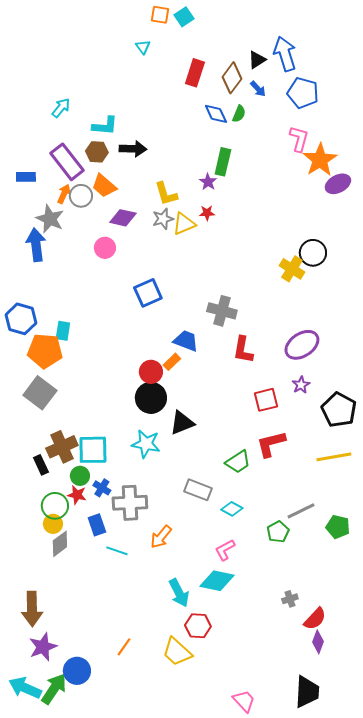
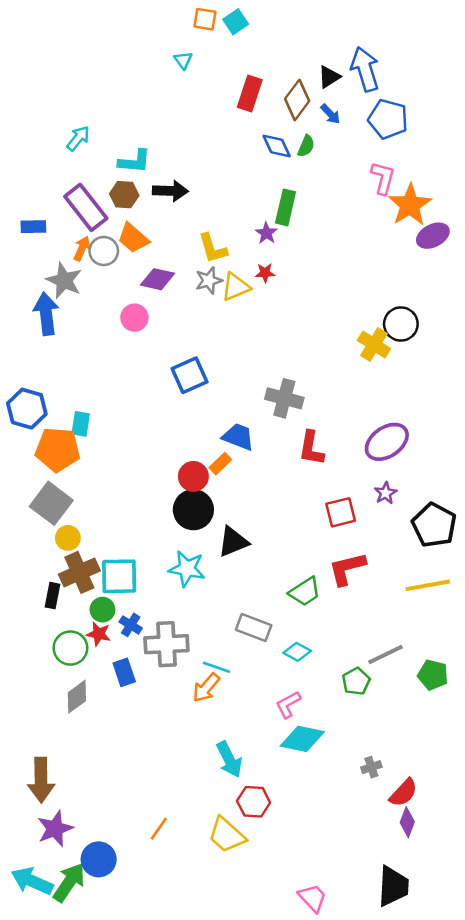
black rectangle: (41, 465) -> (53, 596), turned 36
yellow circle: (53, 524) -> (68, 538), moved
cyan line: (117, 551) -> (216, 667), moved
cyan diamond: (217, 581) -> (302, 739), moved

